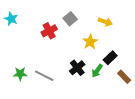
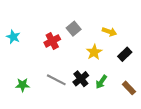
cyan star: (11, 19) -> (13, 37), moved
black rectangle: (110, 58) -> (125, 54), moved
gray line: (44, 76) -> (56, 80), moved

